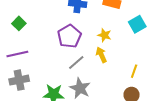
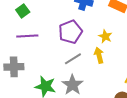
purple line: (17, 54) -> (27, 36), moved

